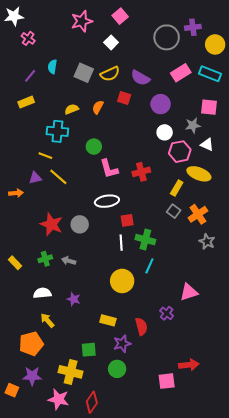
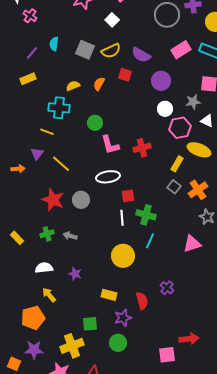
yellow line: (58, 177) -> (61, 164), moved
purple triangle: (35, 178) -> (37, 154), turned -40
pink triangle: (189, 292) -> (192, 244), moved
yellow cross: (71, 372) -> (72, 346), turned -35

